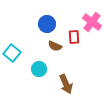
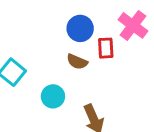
blue circle: (47, 24) -> (80, 28), moved

